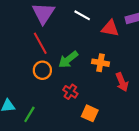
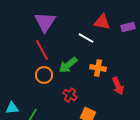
white line: (82, 15) -> (86, 38), moved
red triangle: (110, 28) -> (102, 22), moved

